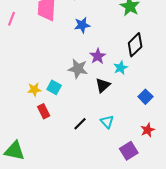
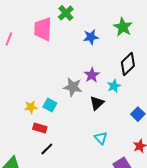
blue star: (82, 25) -> (91, 37), moved
red rectangle: (44, 111) -> (40, 128), turned -48
black line: (80, 124) -> (47, 149), moved

